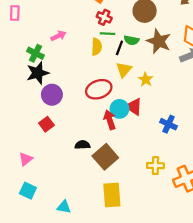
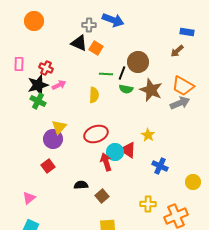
red cross: (104, 17) -> (46, 68), moved
green line: (107, 34) -> (106, 74), moved
black line: (119, 48) -> (122, 73), moved
yellow triangle: (124, 70) -> (59, 127), moved
black star: (38, 73) -> (38, 85), moved
yellow star: (146, 79) -> (148, 135), moved
brown square: (105, 157) -> (102, 196), size x0.6

